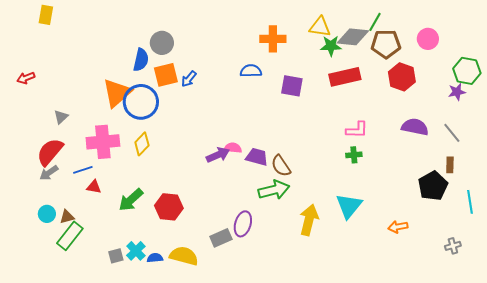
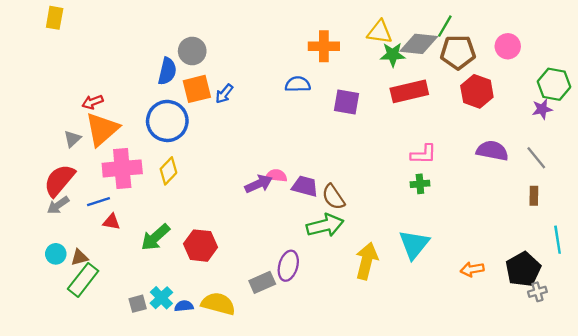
red arrow: (26, 78) -> (93, 102), moved
orange triangle: (117, 93) -> (102, 129), moved
black pentagon: (433, 186) -> (523, 269), moved

